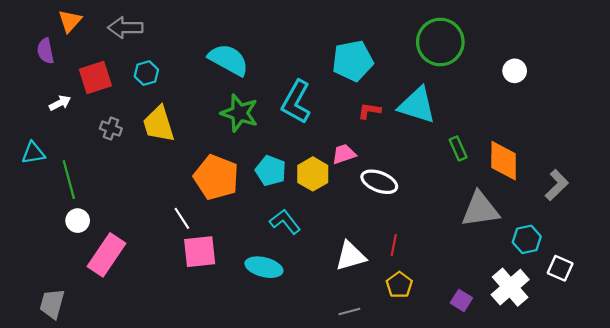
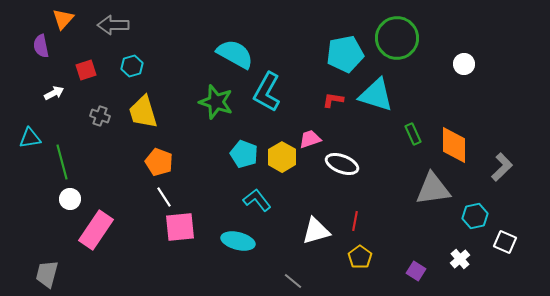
cyan semicircle: (228, 60) -> (235, 54), moved
cyan pentagon: (353, 61) -> (345, 54), moved
red square: (95, 77) -> (86, 70), size x0.7
orange pentagon: (216, 177) -> (159, 162), moved, size x0.7
white cross: (510, 287) -> (460, 259), size x0.6
gray line: (349, 312) -> (293, 281), moved, turned 54

